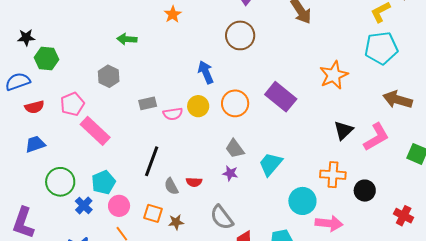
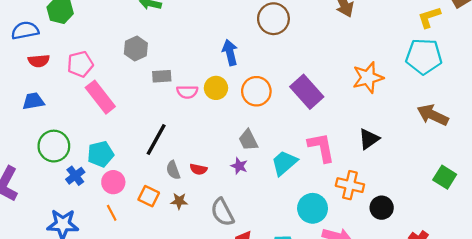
gray hexagon: (109, 76) -> (136, 49), moved
pink L-shape: (376, 137) -> (321, 147), moved, turned -80
brown star: (176, 222) -> (179, 201), moved

